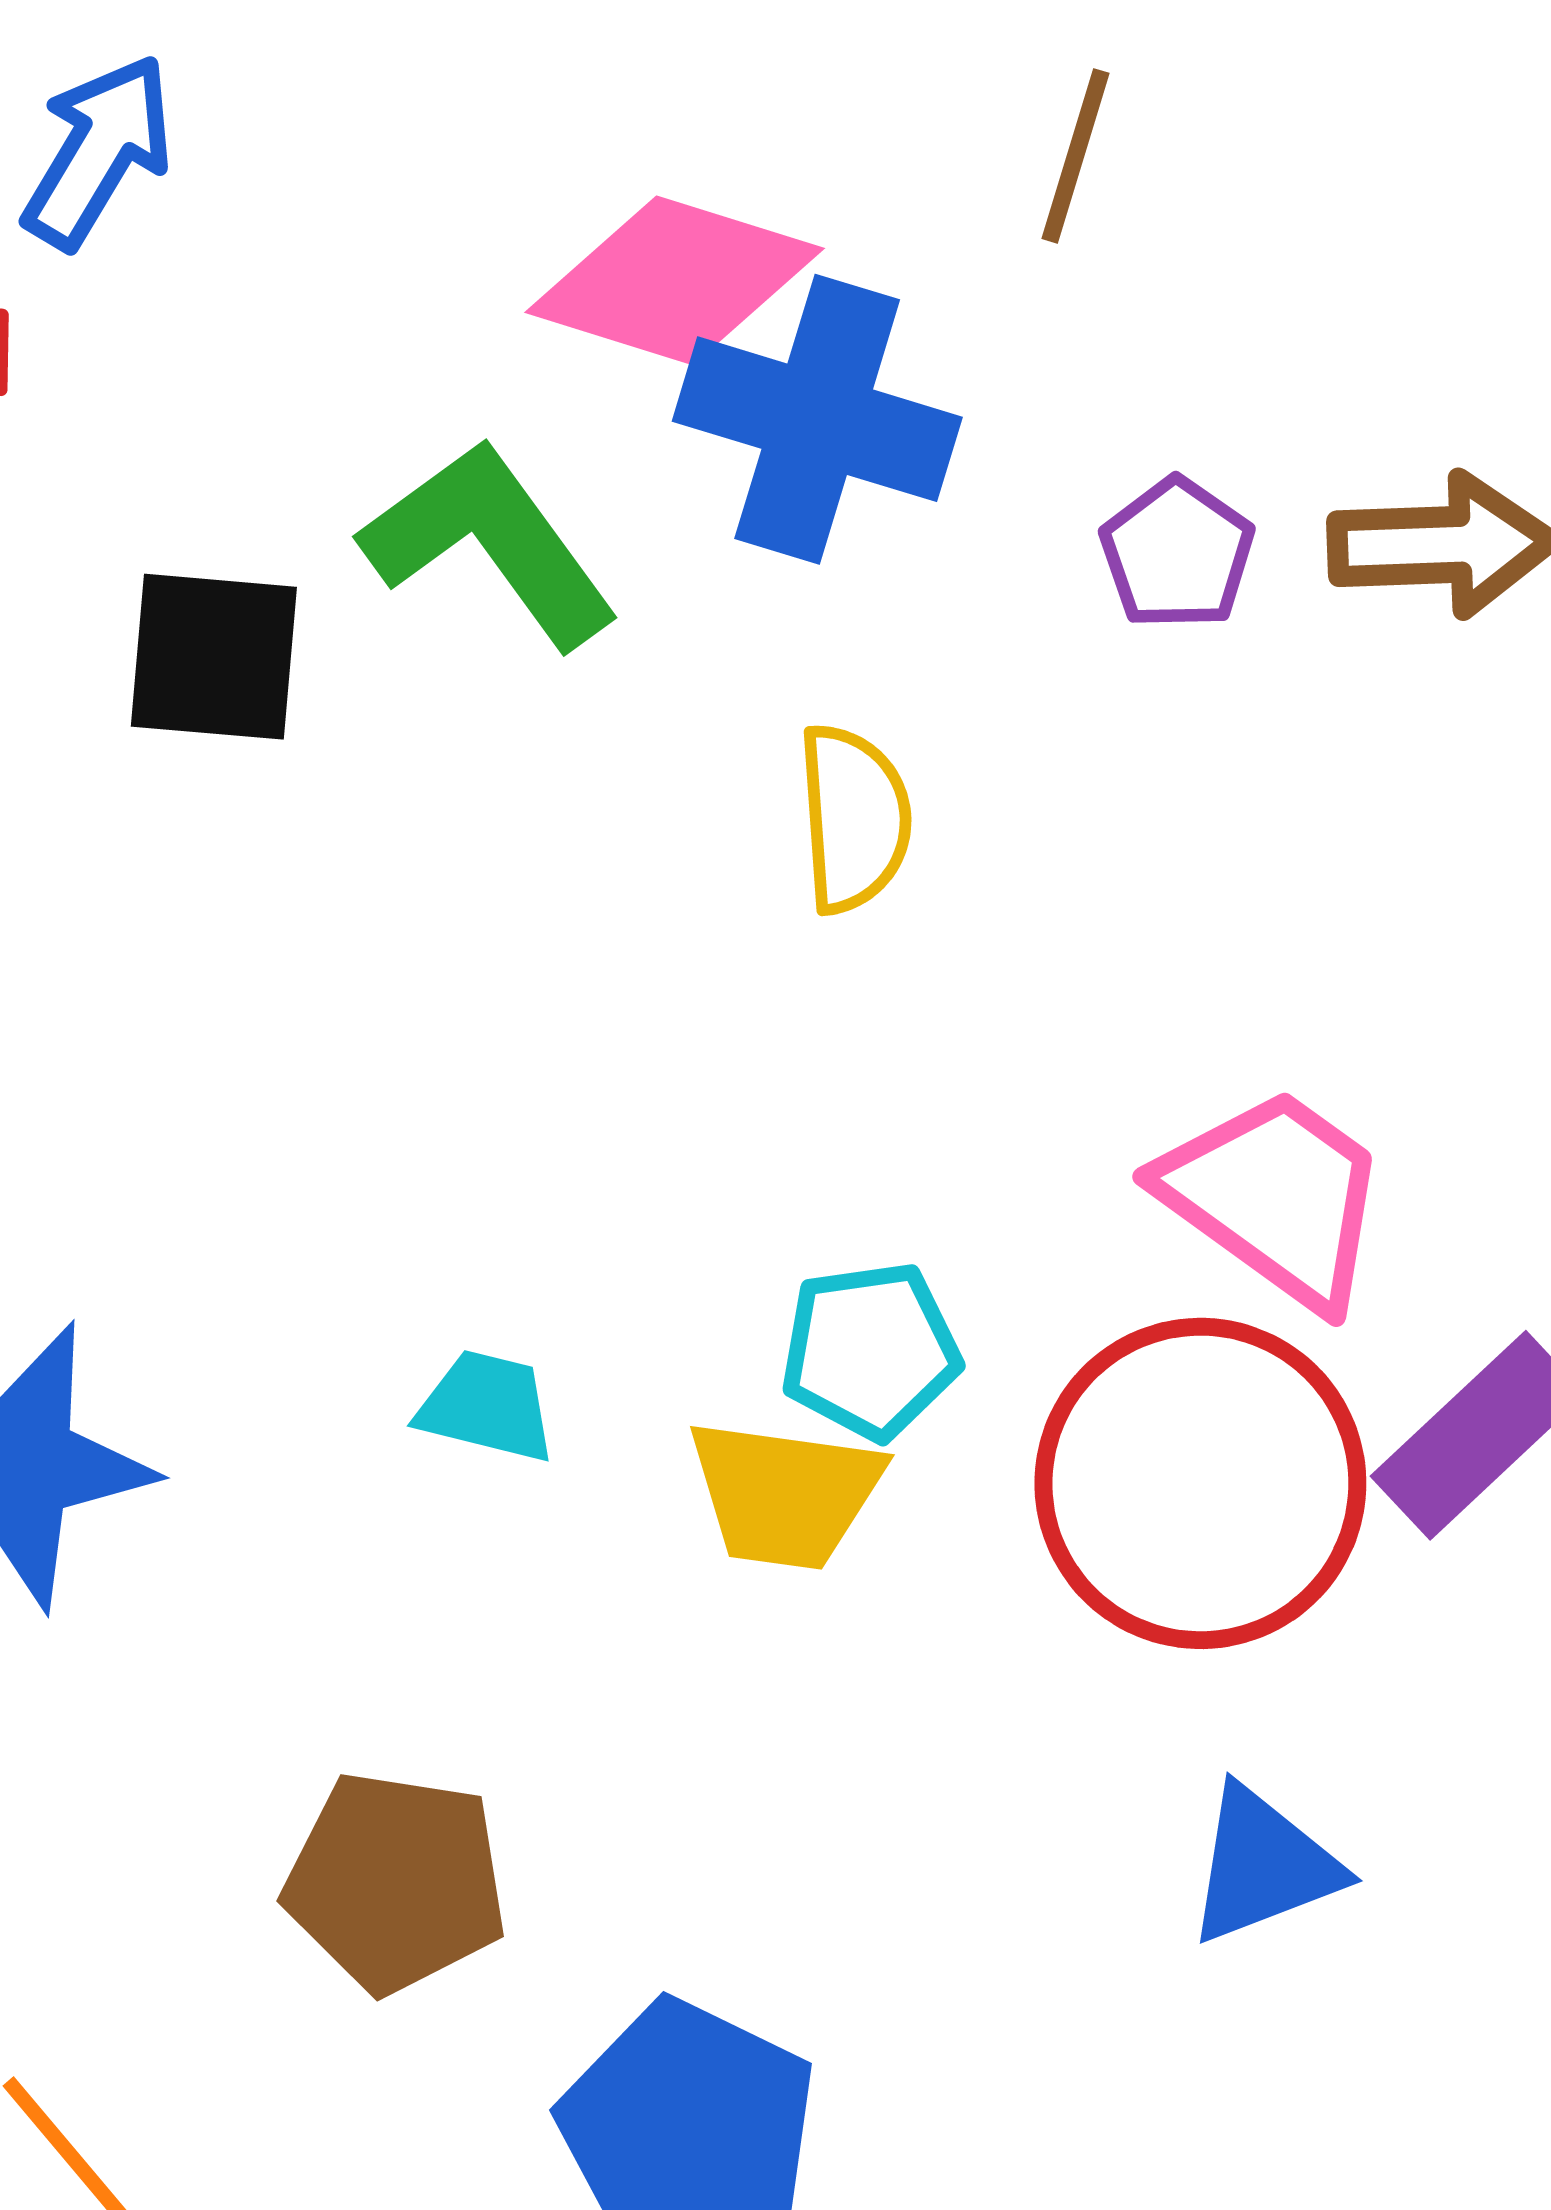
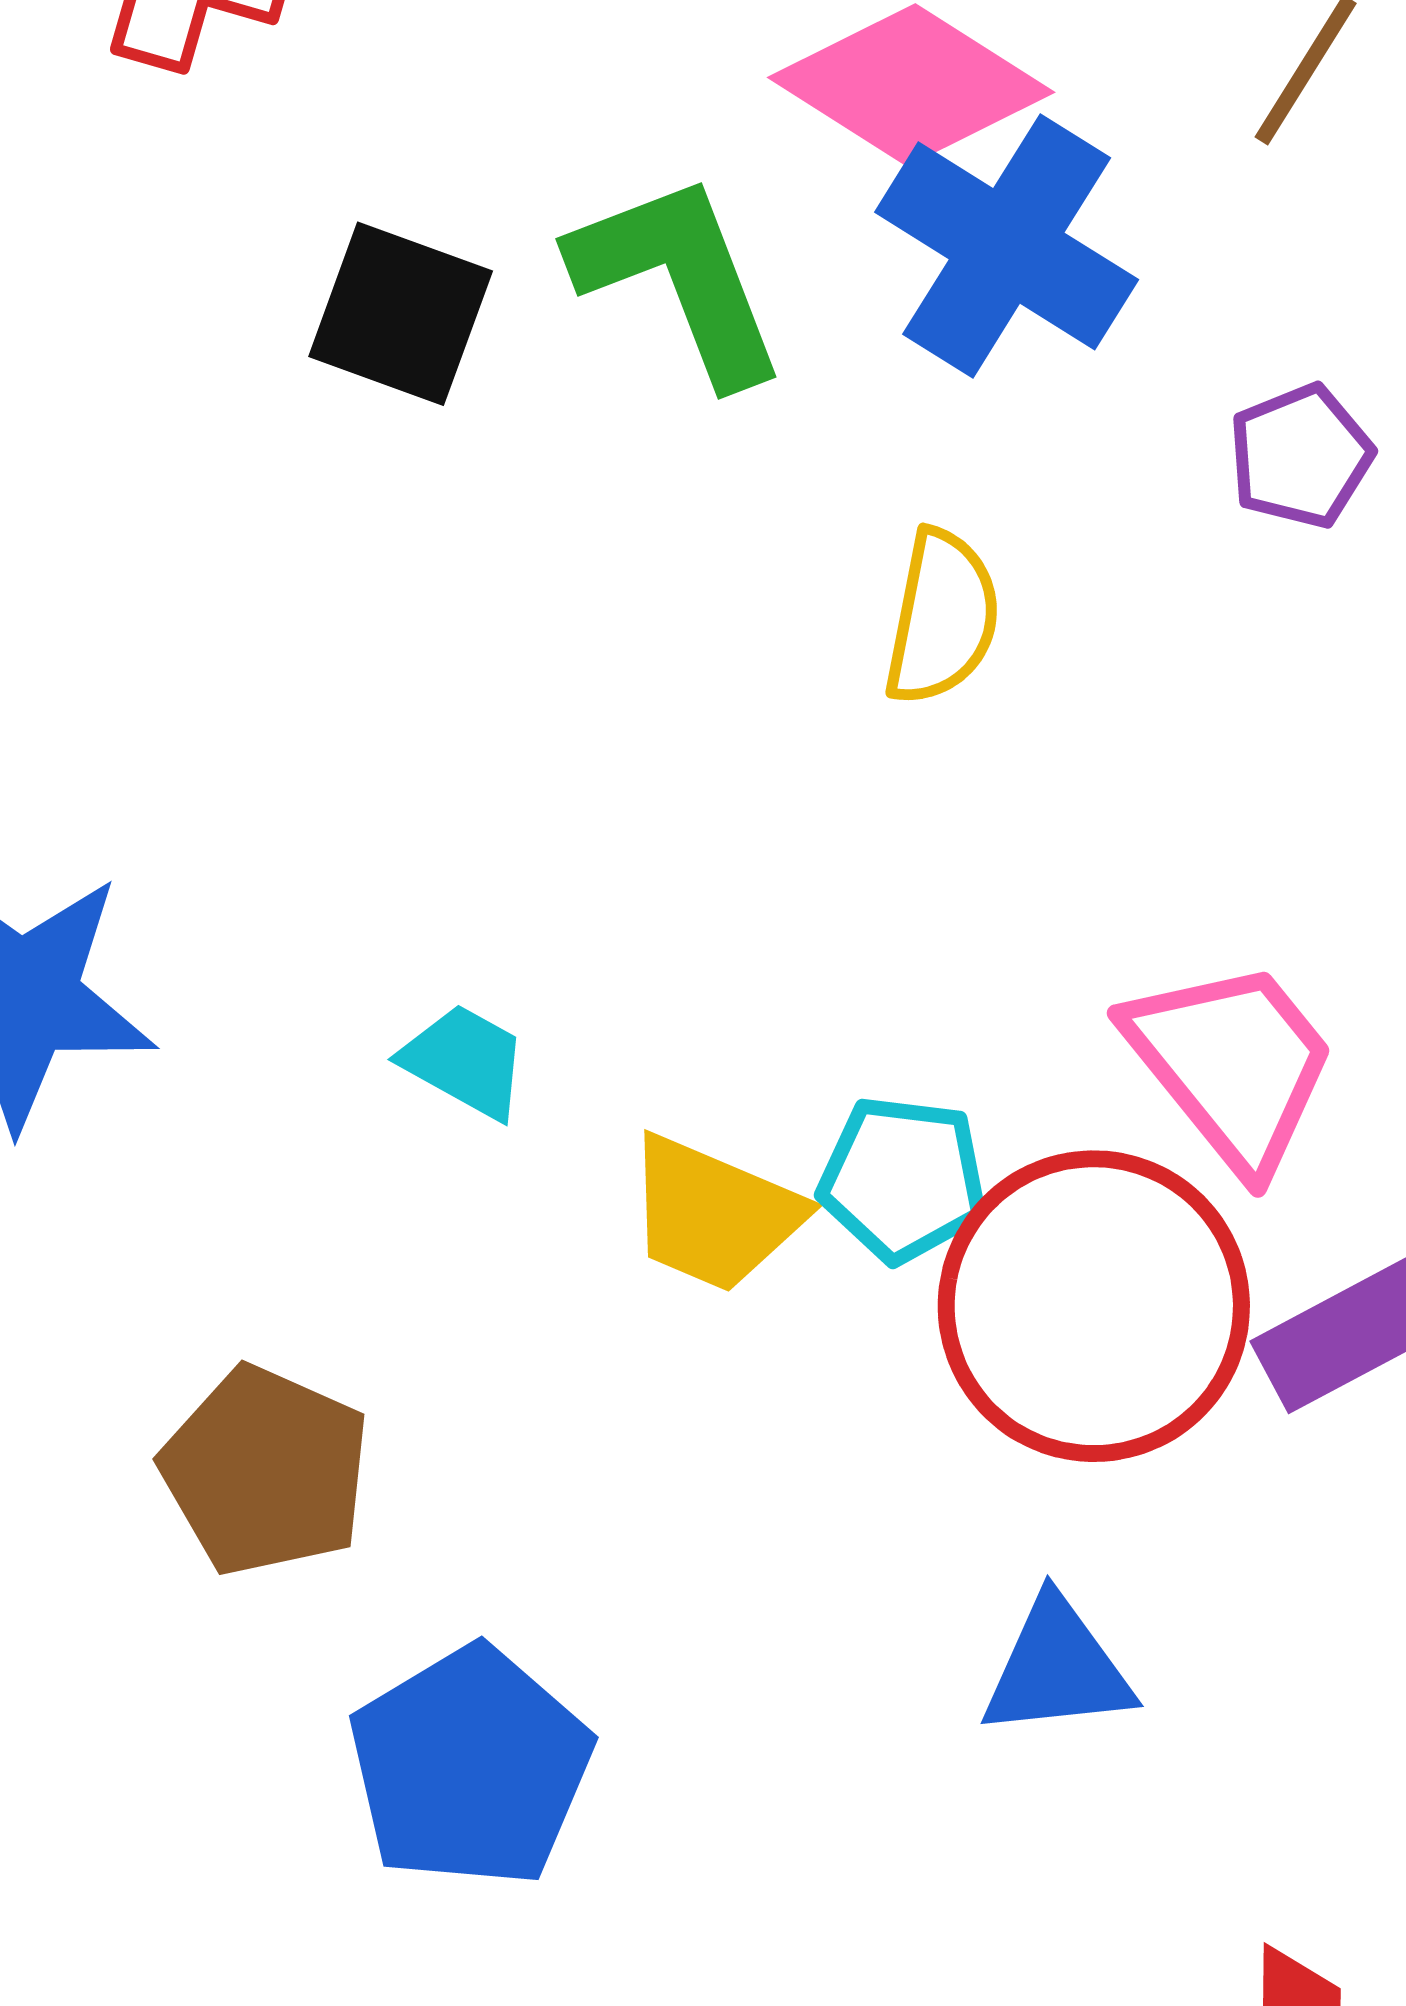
cyan pentagon: (870, 1351) -> (903, 1179), moved

